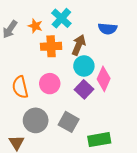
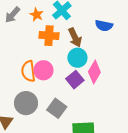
brown arrow: (79, 45) -> (75, 37), turned 126
orange semicircle: (20, 87) -> (28, 71), moved

